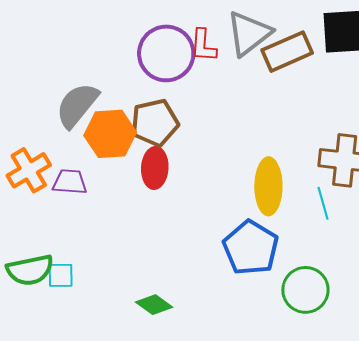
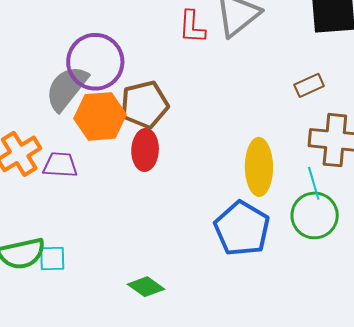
brown rectangle: (287, 52) -> (309, 85), moved, size x0.6
purple circle: (166, 53) -> (95, 62), moved
green circle: (305, 290) -> (315, 215), moved

